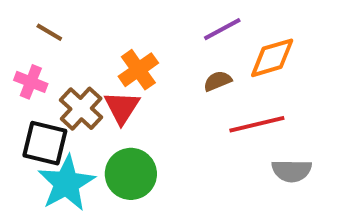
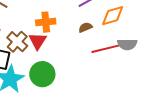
orange cross: (138, 70) -> (46, 22), turned 30
gray semicircle: (292, 171) -> (127, 44), moved

